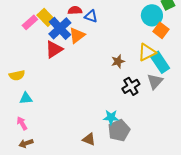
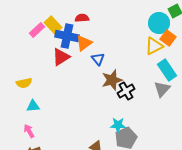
blue triangle: (91, 16) -> (98, 59), moved, turned 32
blue cross: (60, 28) -> (67, 36), turned -35
yellow triangle: (147, 52) -> (154, 46), moved
brown star: (118, 61) -> (112, 80), moved, size x1.5
black cross: (131, 86) -> (126, 91), moved

